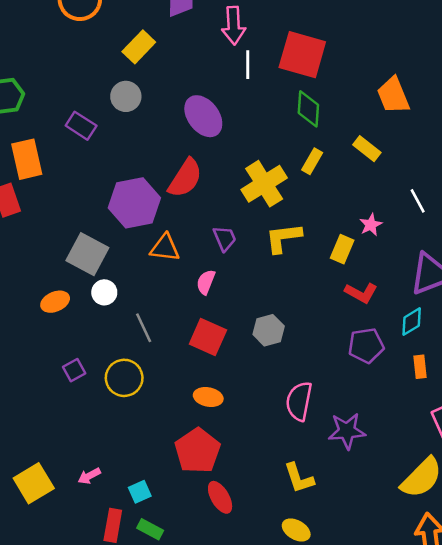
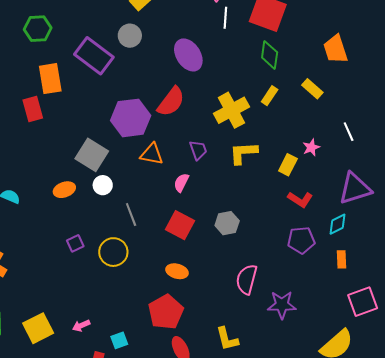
purple rectangle: (81, 126) -> (94, 56), size x1.6
yellow L-shape: (299, 478) -> (227, 339), moved

